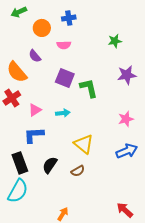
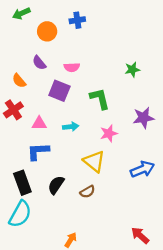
green star: (115, 41) -> (132, 69), moved
pink semicircle: (64, 45) -> (72, 67), moved
orange semicircle: (17, 72) -> (19, 81), size x0.6
purple star: (127, 75) -> (143, 118), moved
purple square: (65, 78) -> (59, 91), moved
pink triangle: (35, 110) -> (39, 123), turned 32
pink star: (126, 119) -> (109, 133), moved

